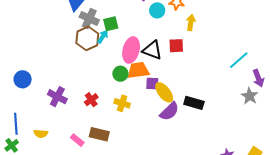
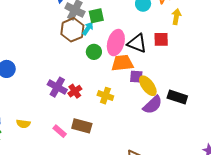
green circle: (120, 74) -> (94, 52), moved
purple cross: (57, 97) -> (57, 87), moved

